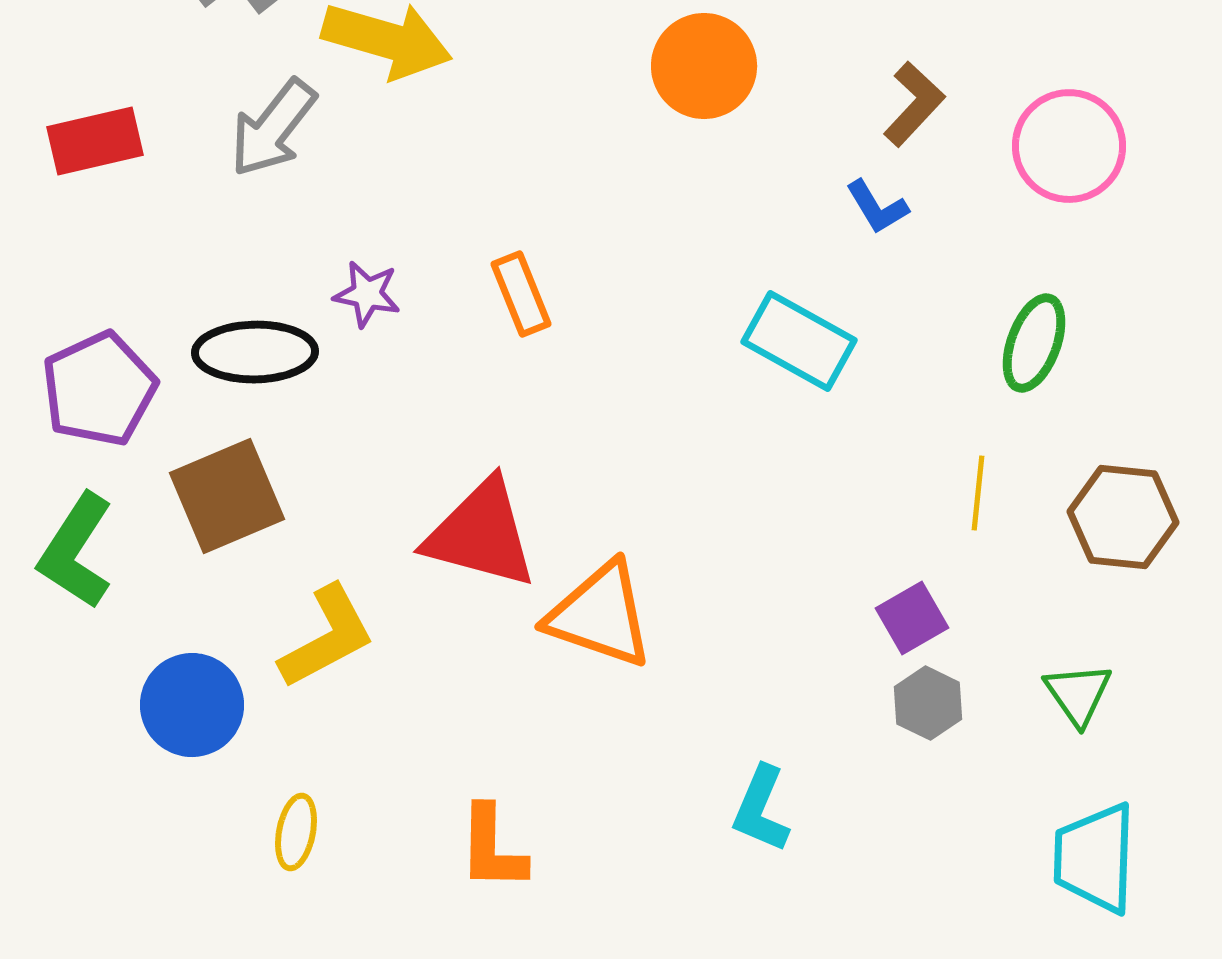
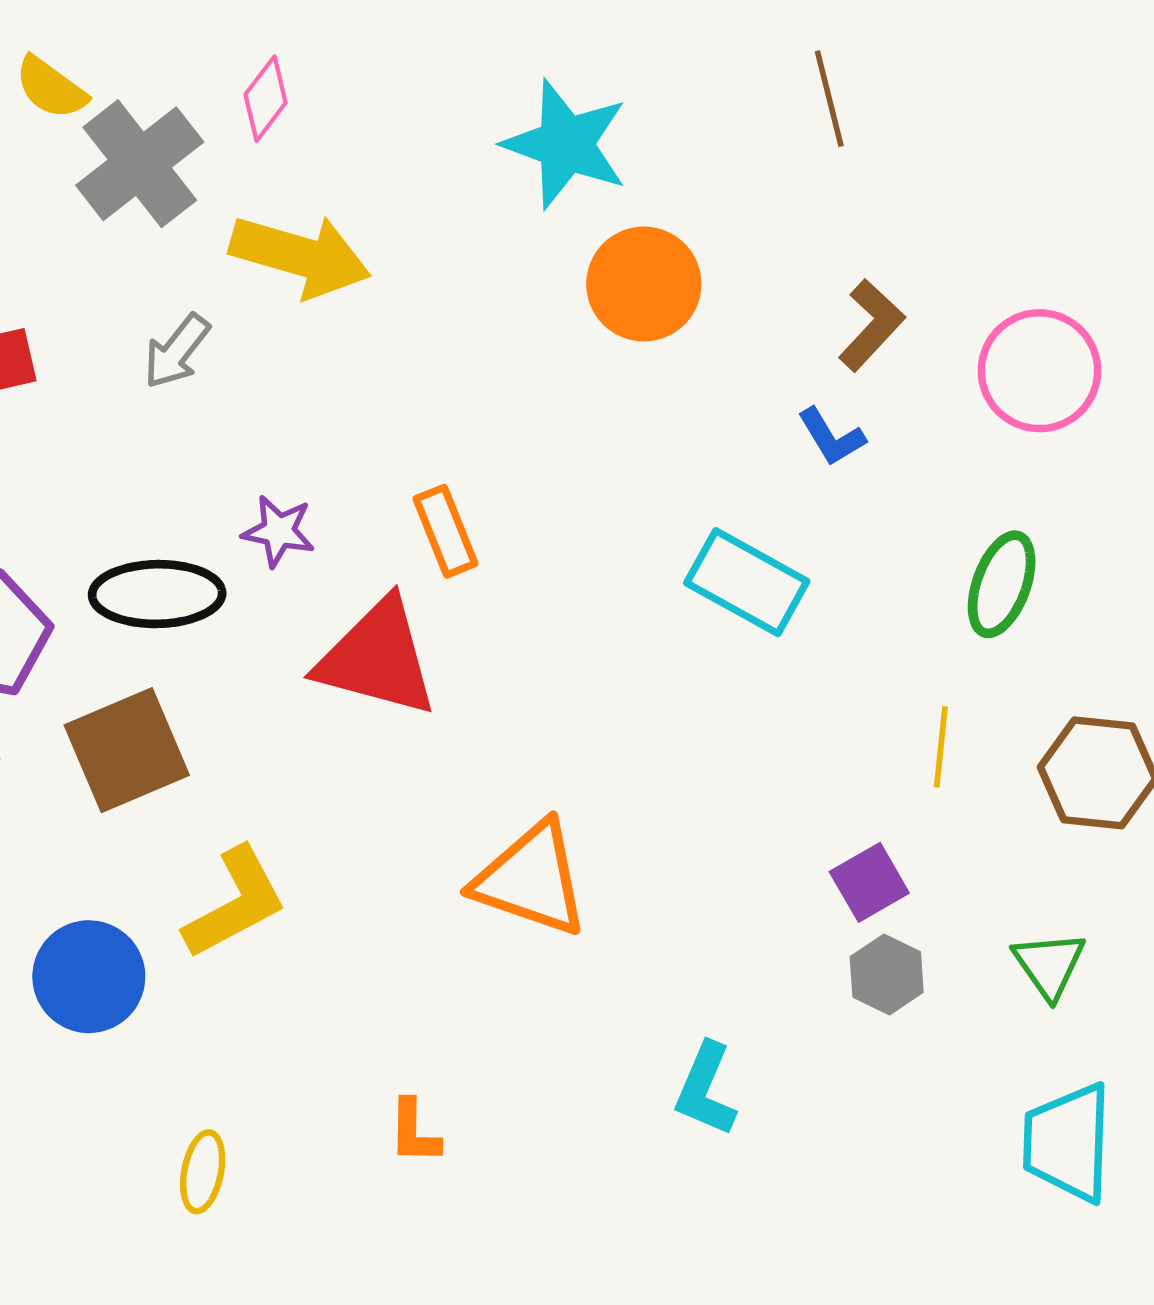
gray arrow: (273, 128) -> (177, 351), size x0.7
red triangle: (481, 534) -> (377, 658), moved
yellow ellipse: (296, 832) -> (203, 1172), moved
orange L-shape: (492, 848) -> (414, 1132), size x0.7

